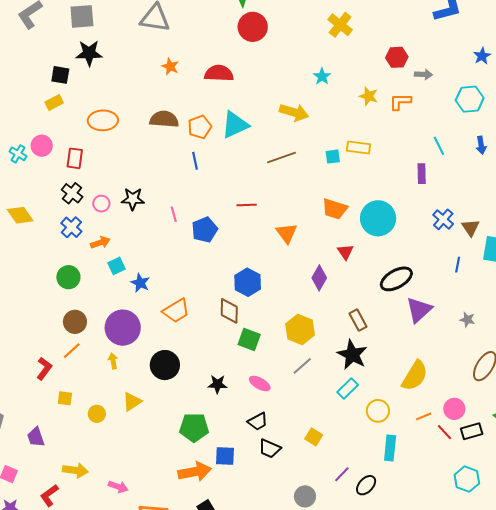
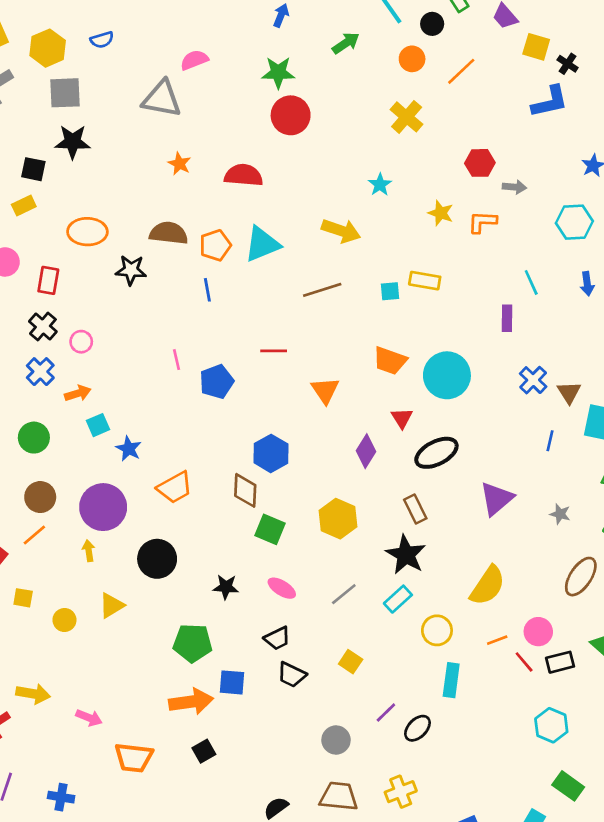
black star: (133, 199) -> (131, 270), moved
black ellipse: (396, 279) -> (436, 453), moved
gray line: (302, 366) -> (344, 594), moved

